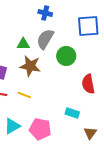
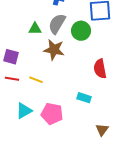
green circle: (66, 56) -> (81, 31), moved
brown star: (30, 66) -> (54, 50), moved
brown triangle: (90, 133) -> (102, 130), moved

